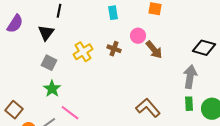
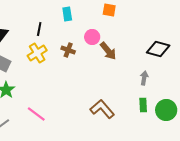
black line: (59, 11) -> (39, 29), moved
gray arrow: (190, 77) -> (144, 78), size x0.6
pink line: (70, 113) -> (36, 114), moved

